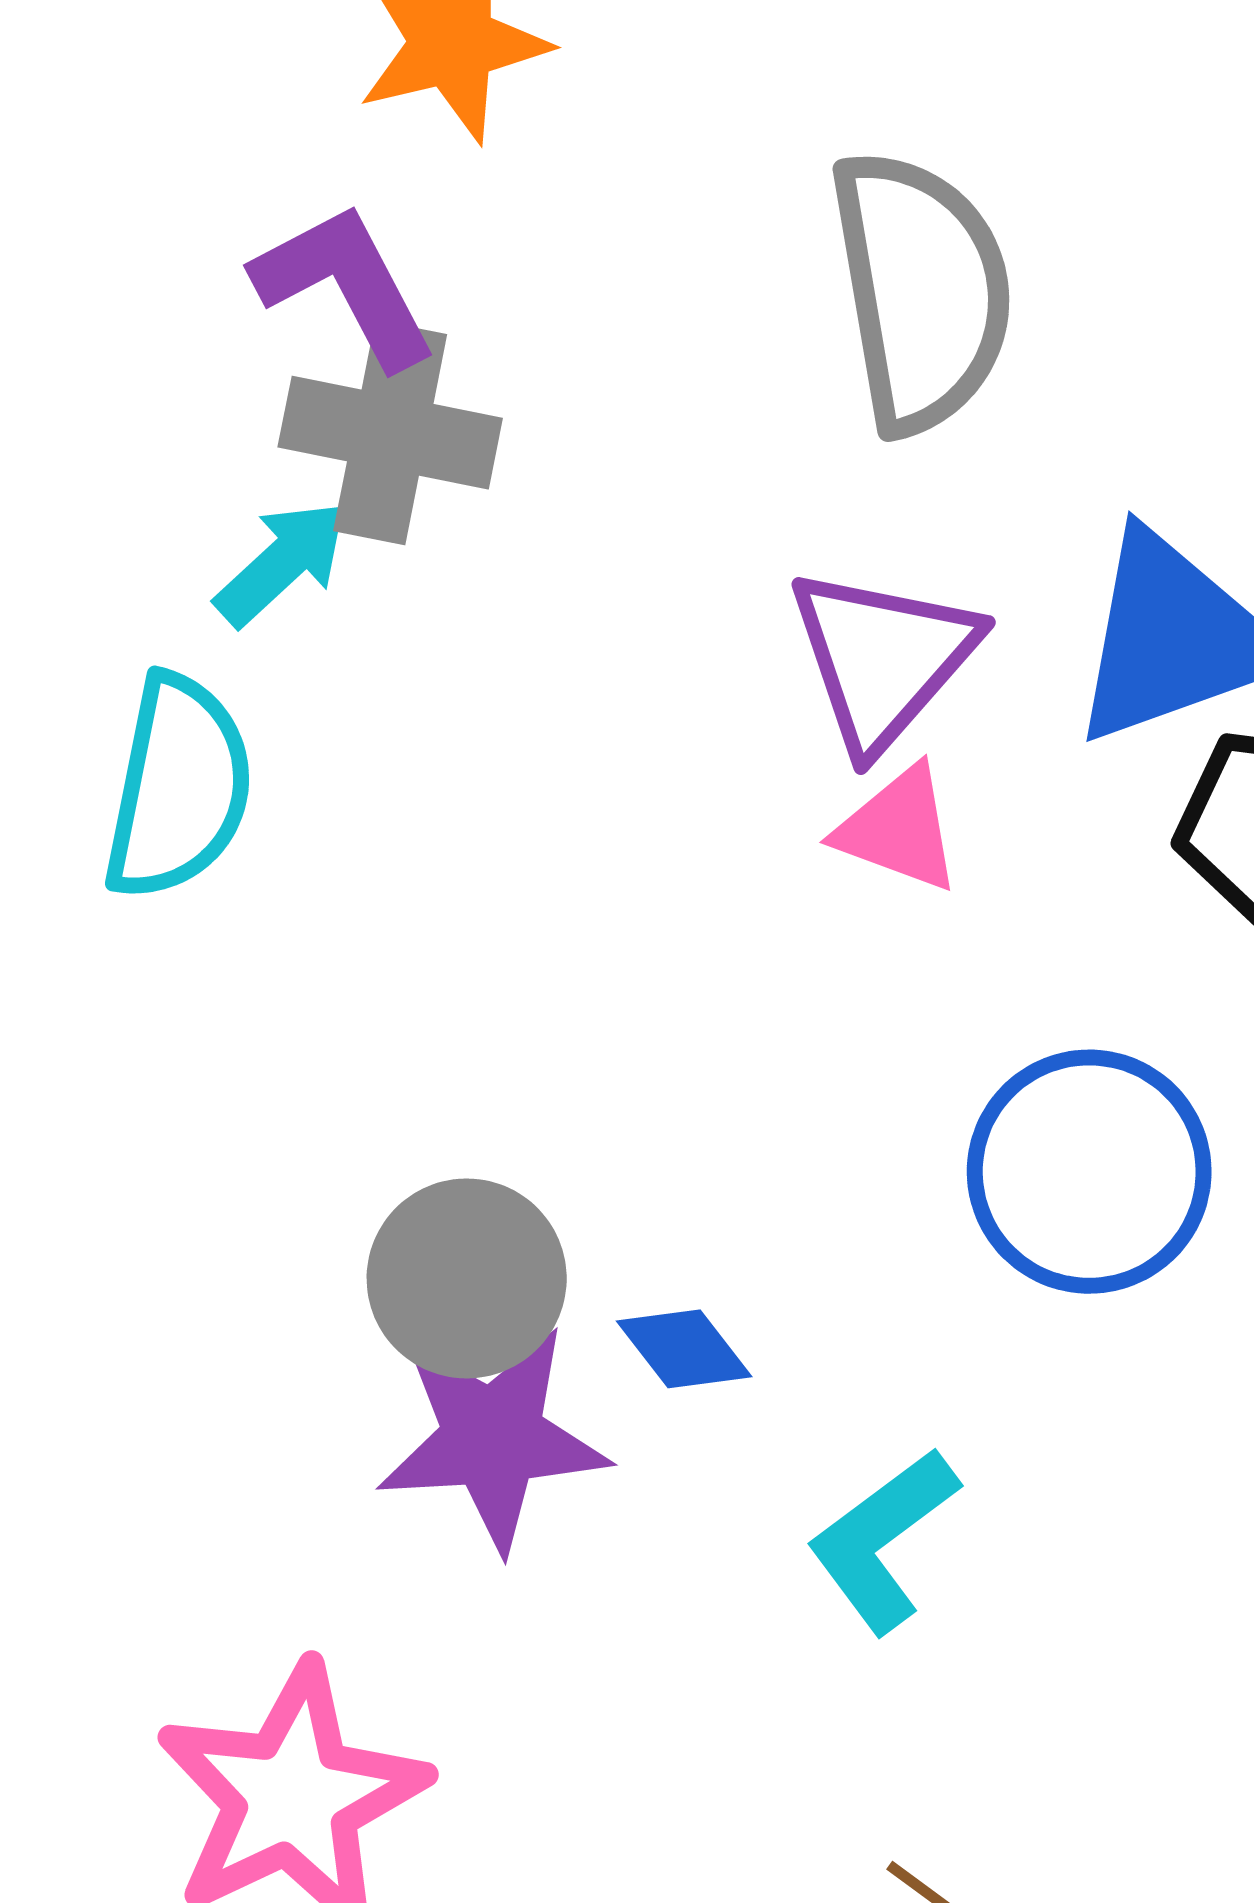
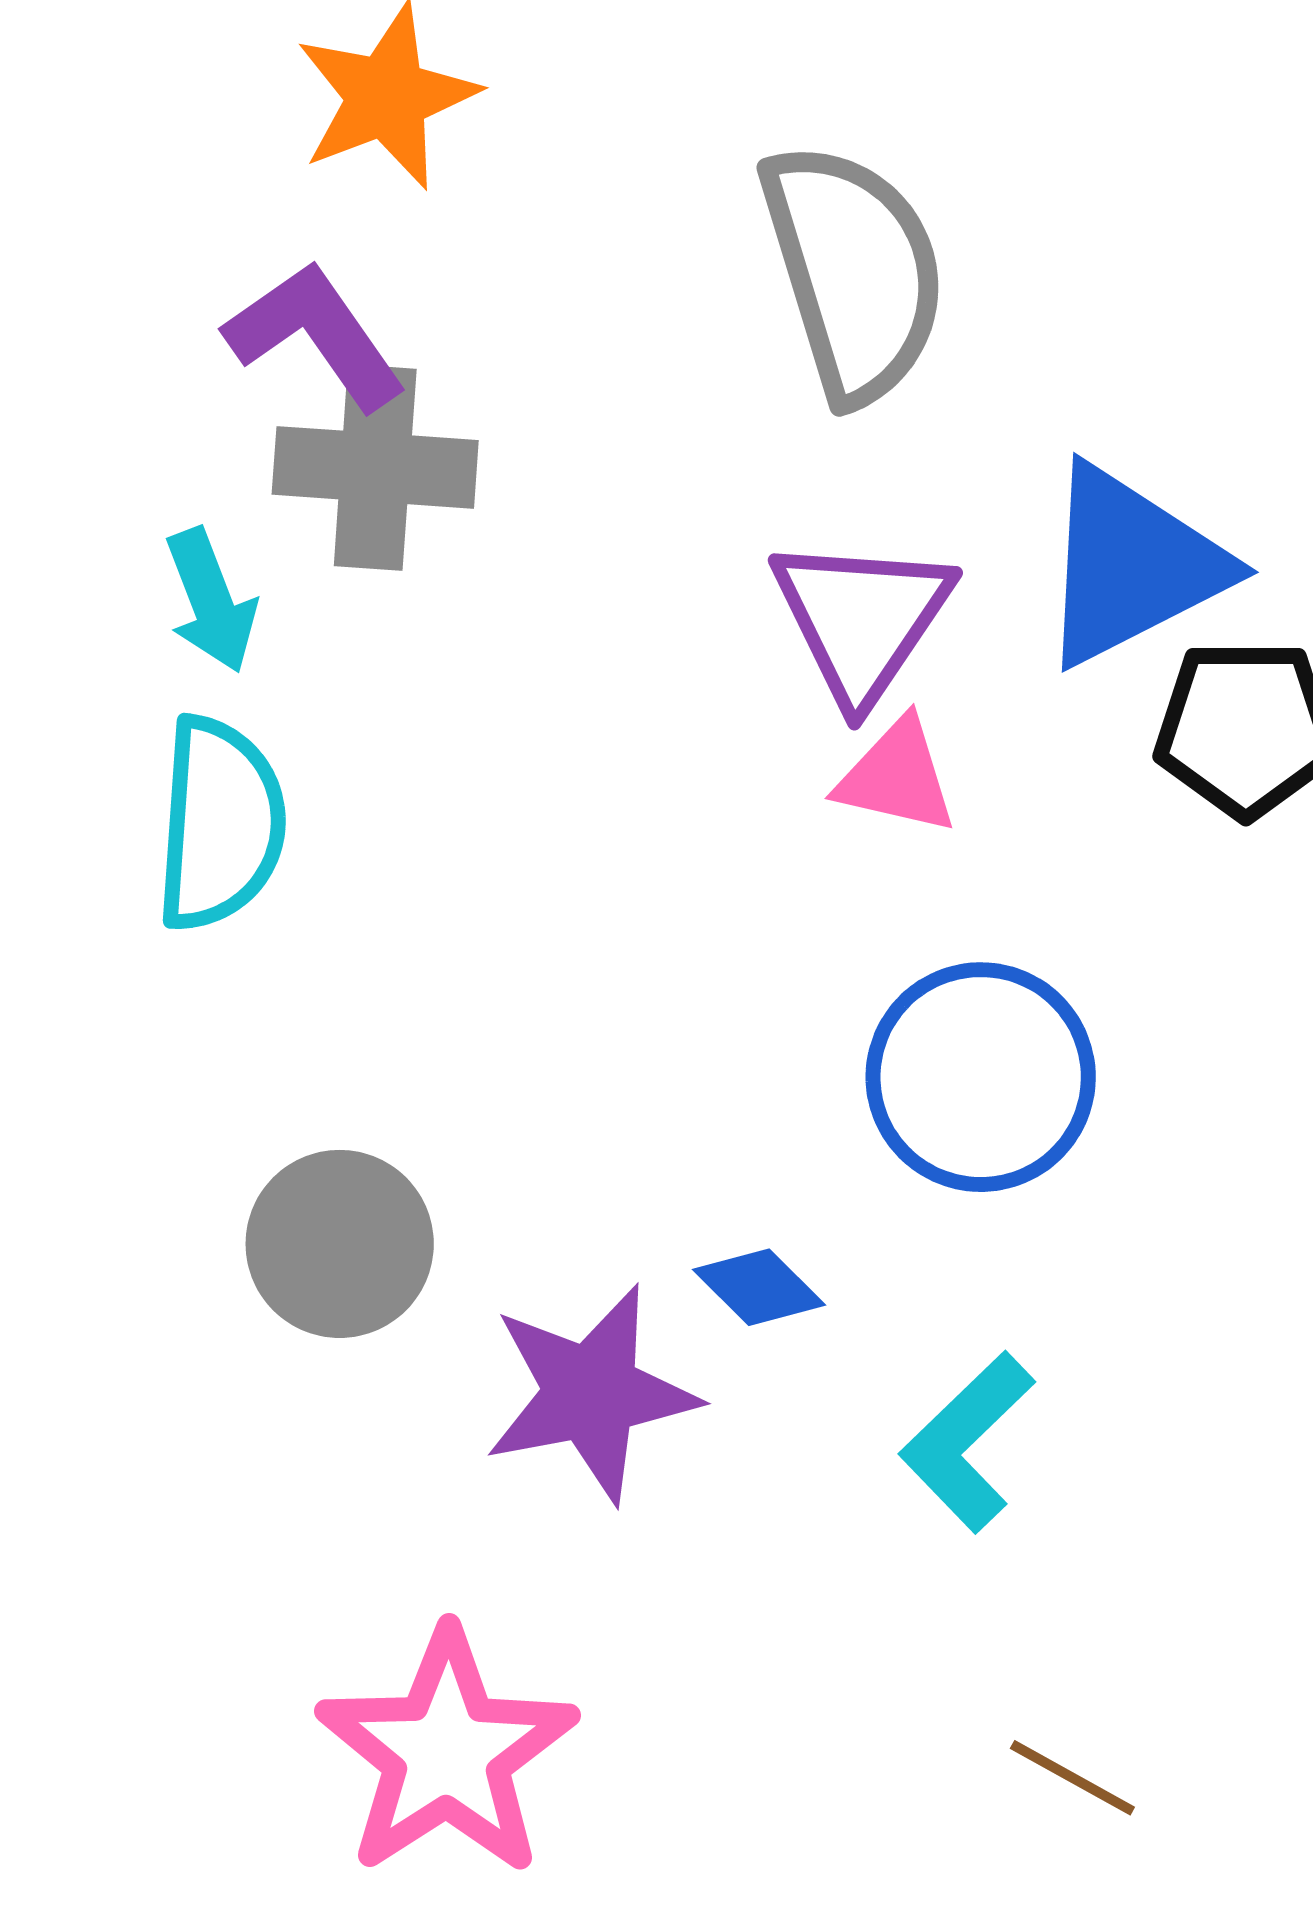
cyan arrow: (282, 563) -> (211, 601), moved, turned 119
blue circle: (1089, 1172) -> (981, 1077), moved
gray circle: (467, 1278) -> (340, 1244), moved

